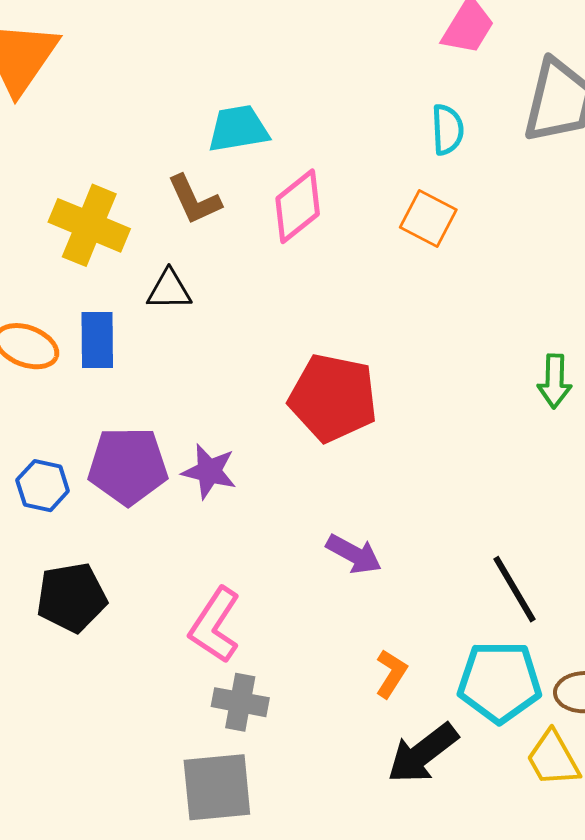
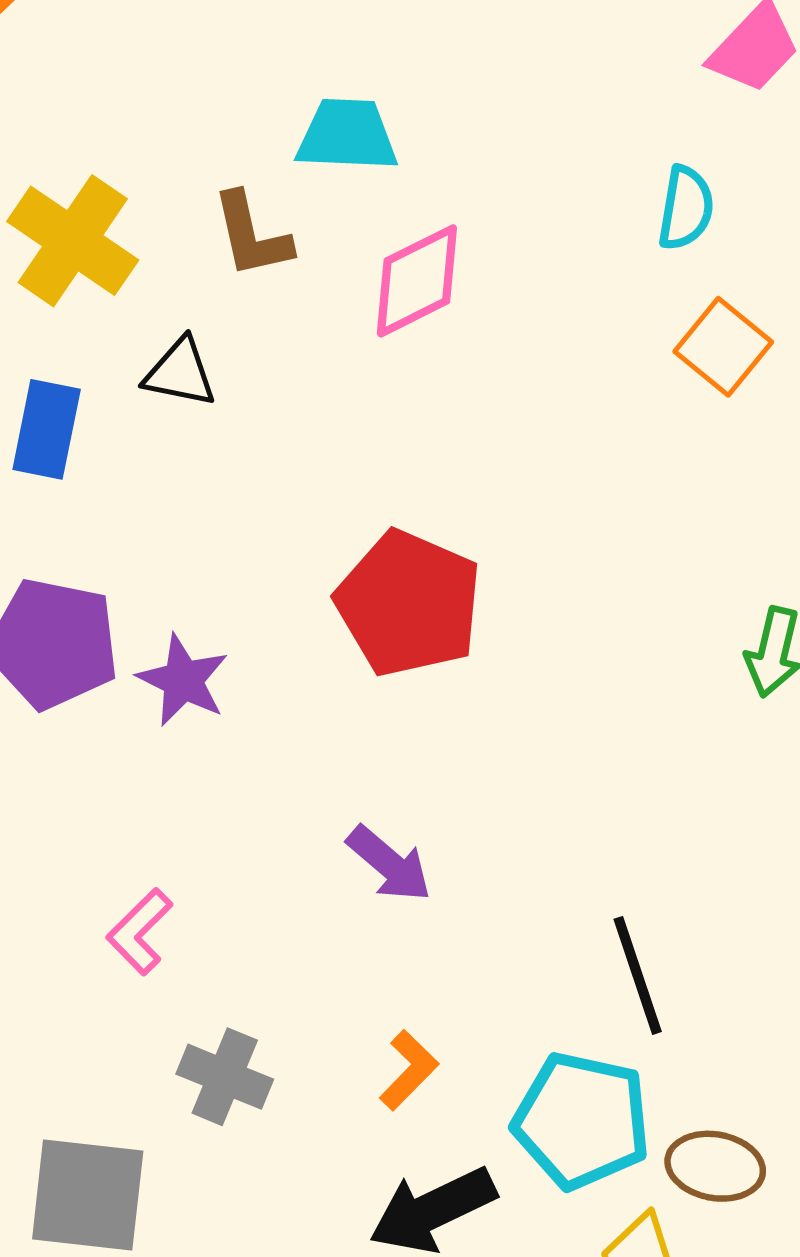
orange square: (428, 219) -> (723, 347), moved
pink L-shape: (215, 625) -> (140, 932), size x0.7
gray cross: (240, 702) -> (225, 1077), moved

